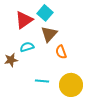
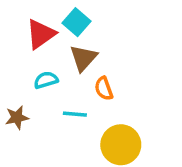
brown star: (11, 60) -> (17, 118), moved
cyan line: (42, 81) -> (75, 114), moved

